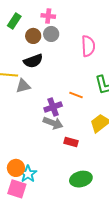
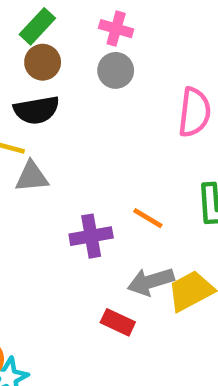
brown circle: (33, 36) -> (43, 62), moved
black semicircle: (33, 61) -> (36, 110), moved
gray arrow: (53, 123) -> (151, 282), moved, turned 132

